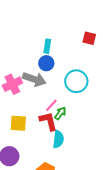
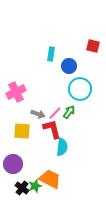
blue circle: (46, 63) -> (69, 66), moved
gray arrow: (34, 79) -> (38, 114), moved, size x0.6
green arrow: (60, 113) -> (69, 112), moved

